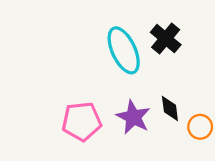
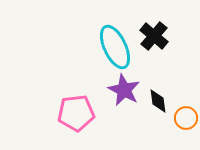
purple star: (133, 117) -> (124, 90), moved

